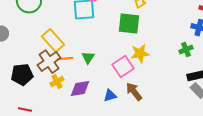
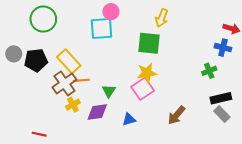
yellow star: (140, 54) -> (147, 73), moved
green triangle: (88, 58) -> (109, 91), moved
black pentagon: (22, 75) -> (36, 60), moved
brown arrow: (134, 92) -> (176, 115), moved, turned -102

